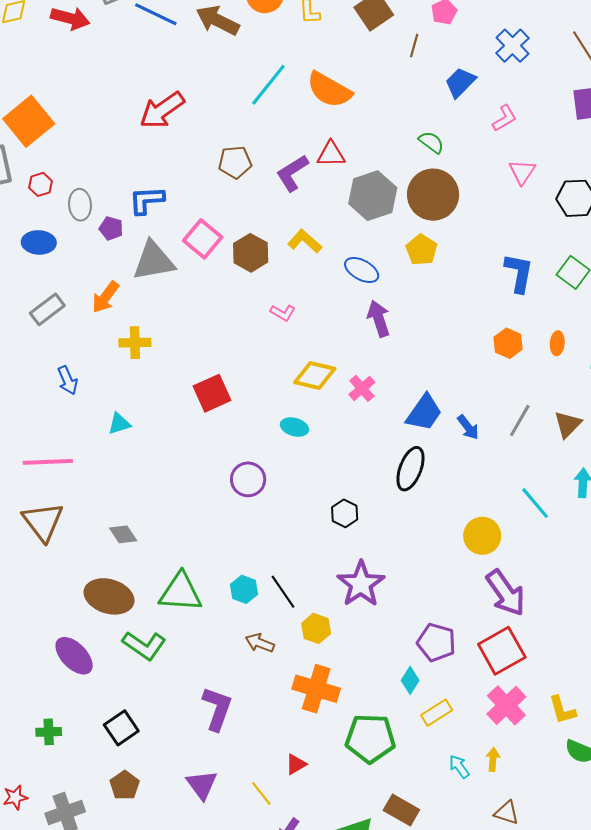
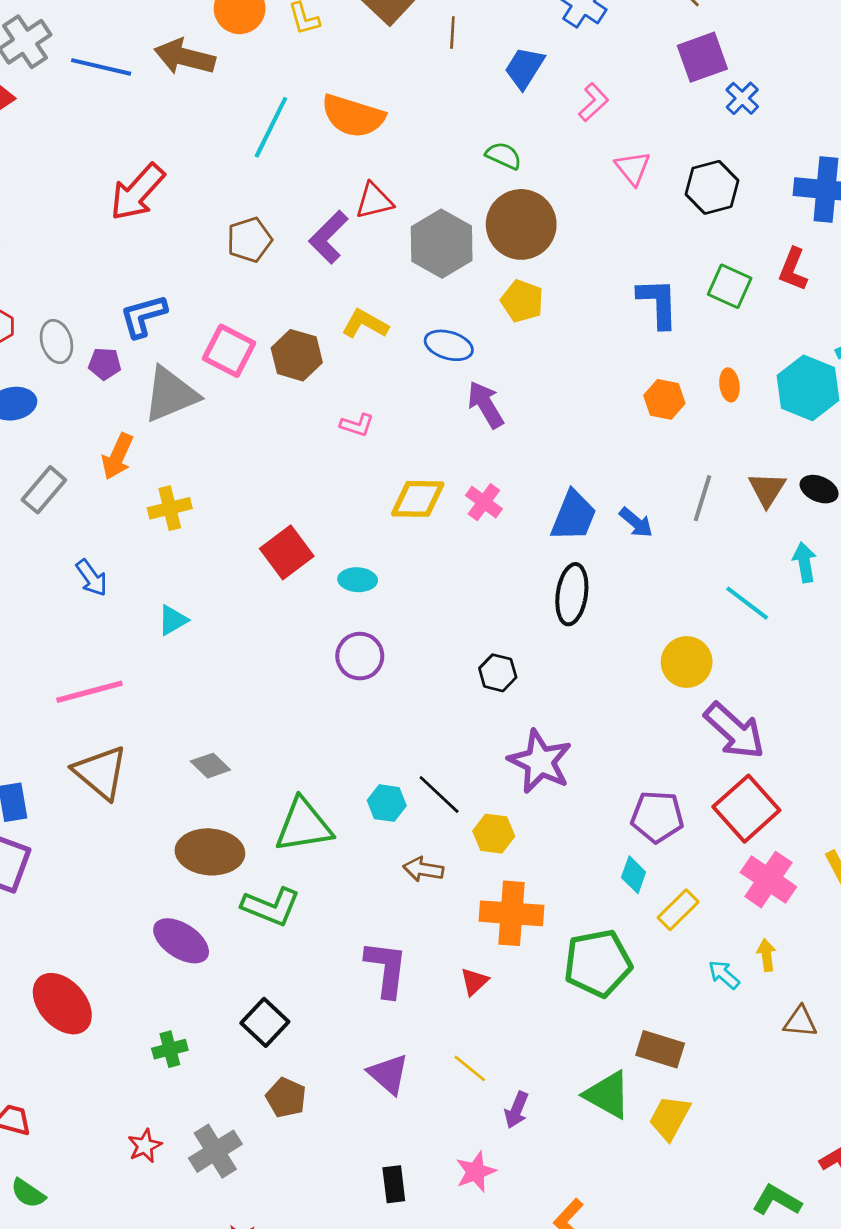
cyan ellipse: (295, 427) -> (358, 580), moved
red triangle: (296, 764) -> (474, 981), moved

